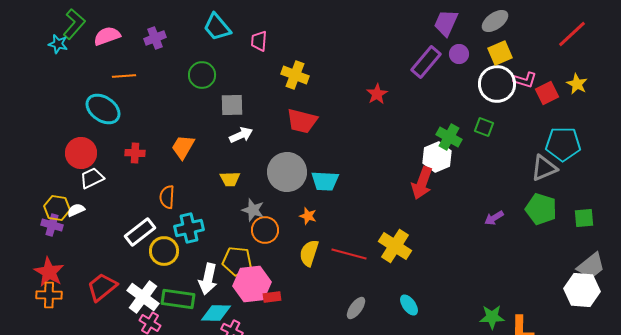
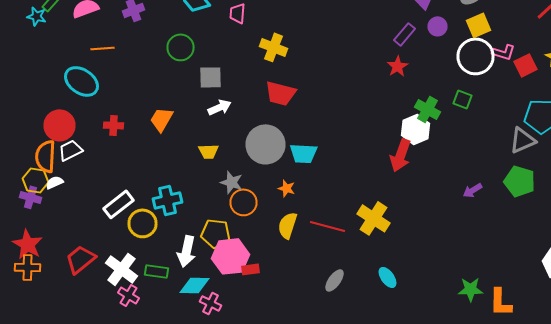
purple rectangle: (426, 62) -> (404, 34), size x0.7
red star: (377, 94) -> (398, 66), moved
orange semicircle: (167, 197) -> (46, 156), moved, size x1.4
green rectangle: (178, 299) -> (156, 271), size x0.7

